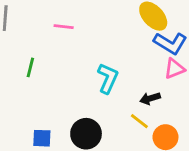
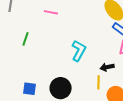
yellow line: (139, 121) -> (98, 82), turned 48

